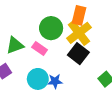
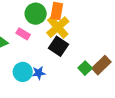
green circle: (51, 28) -> (36, 14), moved
pink rectangle: (40, 49) -> (23, 34), moved

